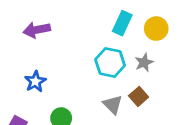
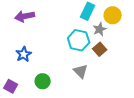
gray star: (144, 62) -> (100, 29), moved
brown square: (139, 96) -> (100, 49), moved

